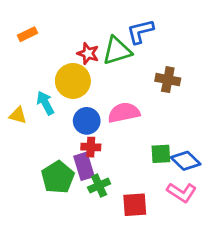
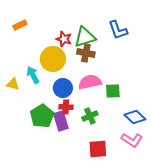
blue L-shape: (140, 31) -> (118, 30), moved, turned -95
brown cross: (168, 80) -> (86, 53), moved
green square: (161, 154) -> (113, 91), moved
green pentagon: (58, 177) -> (42, 116), moved
green cross: (99, 186) -> (90, 116), moved

